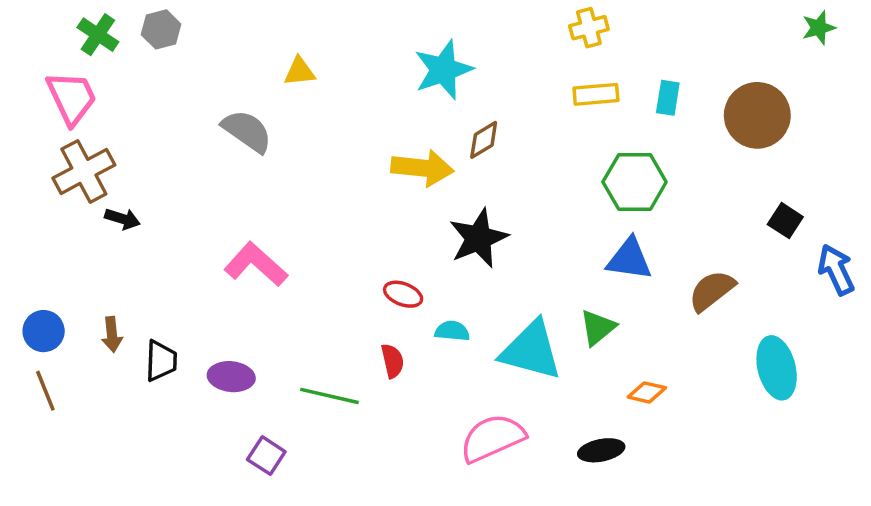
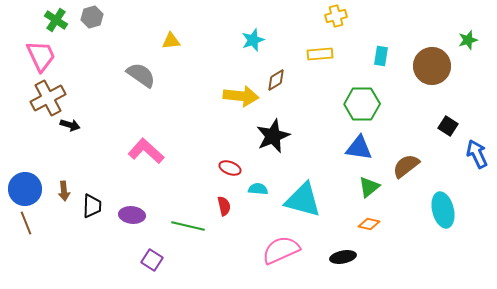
green star: (819, 28) -> (468, 40), moved
cyan star: (443, 70) -> (253, 40), size x0.7
yellow rectangle: (596, 94) -> (320, 54), moved
green triangle: (598, 328) -> (369, 187), moved
blue circle: (44, 331) -> (25, 189), size x1.4

